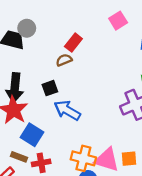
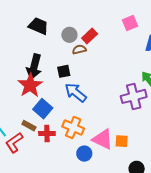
gray circle: (27, 28) -> (69, 35), moved
orange cross: (83, 158) -> (73, 127), moved

